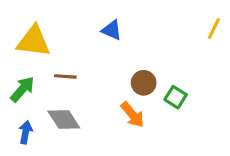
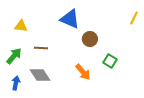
blue triangle: (112, 30) -> (70, 19), size x1.5
yellow triangle: (34, 41) -> (21, 26), size x0.6
brown circle: (144, 83) -> (90, 39), moved

